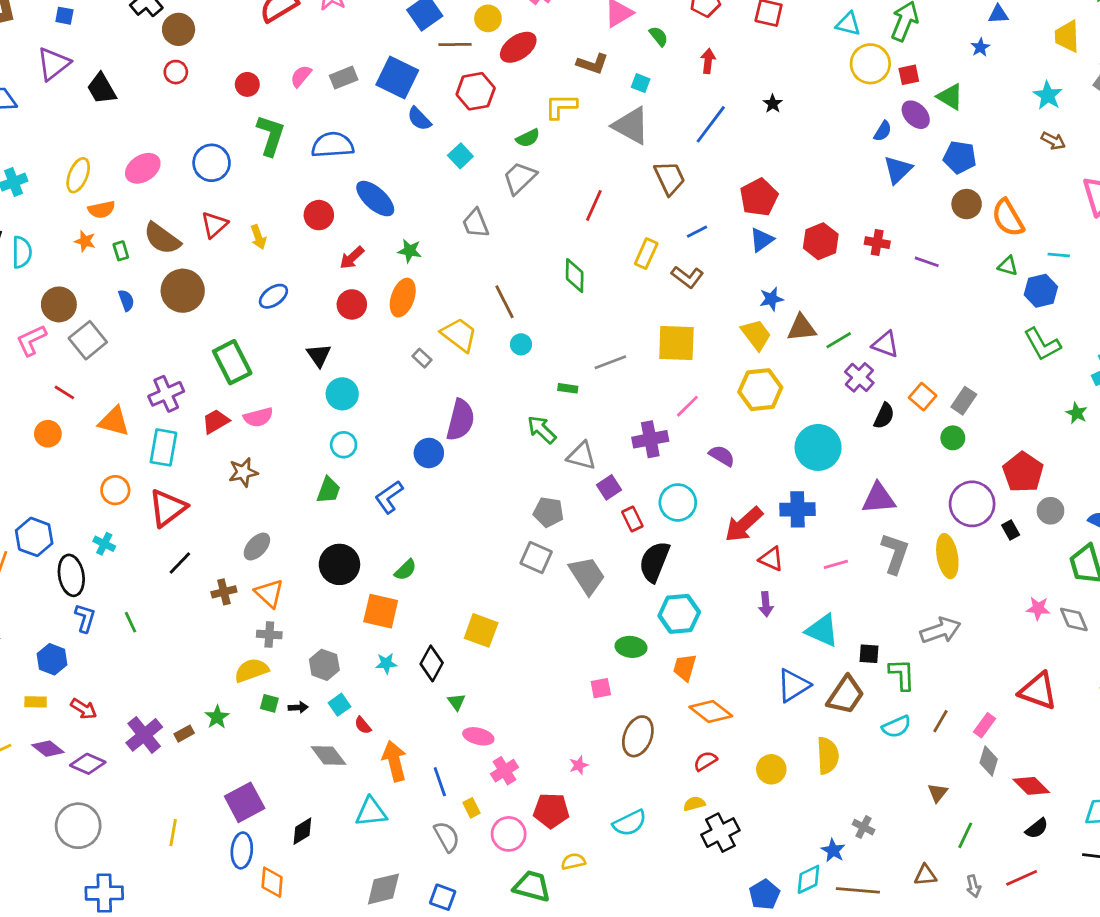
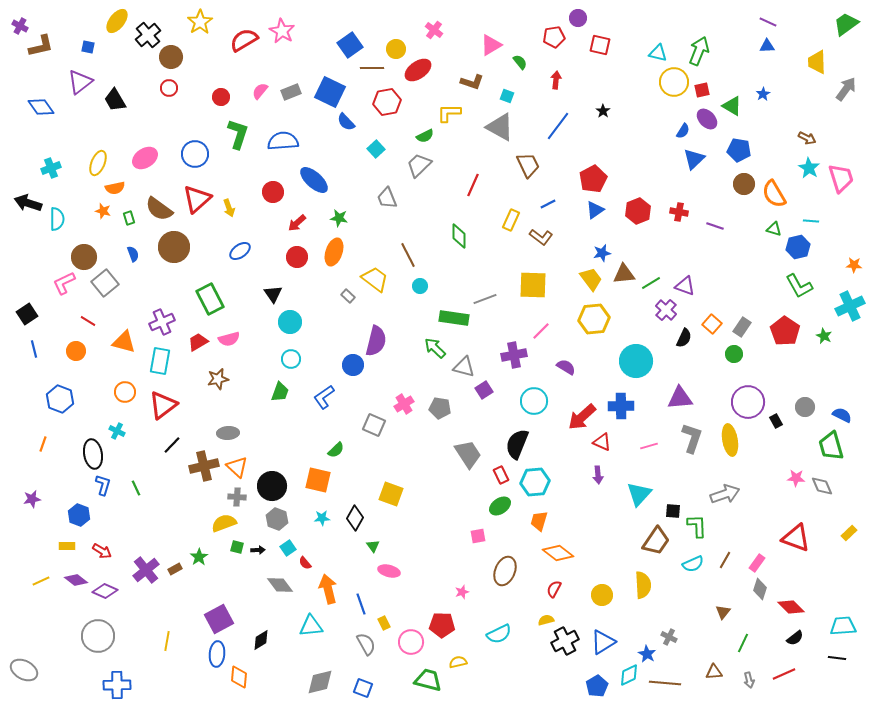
blue star: (980, 47) -> (763, 94), moved
cyan star: (1048, 95) -> (809, 168), moved
red triangle: (214, 225) -> (197, 199), size x1.4
green rectangle: (568, 388) -> (454, 318), size x2.0
red pentagon: (1023, 472) -> (785, 331), moved
red rectangle: (632, 519) -> (501, 475), moved
blue hexagon: (34, 537) -> (60, 399), moved
gray ellipse: (257, 547) -> (228, 433), turned 45
gray square: (536, 558) -> (374, 425), moved
black circle: (339, 564) -> (272, 486), moved
brown cross: (224, 592) -> (204, 466), size x1.6
cyan triangle: (822, 630) -> (639, 494), turned 48
green ellipse: (631, 647) -> (500, 506), turned -40
blue triangle: (793, 685) -> (603, 642), moved
red semicircle: (705, 761) -> (554, 589), turned -30
pink cross: (504, 771) -> (404, 404), moved

